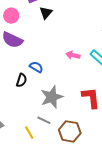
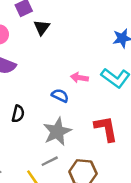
blue semicircle: (36, 67) -> (60, 96), moved
gray line: (44, 120) -> (50, 161), turned -48

